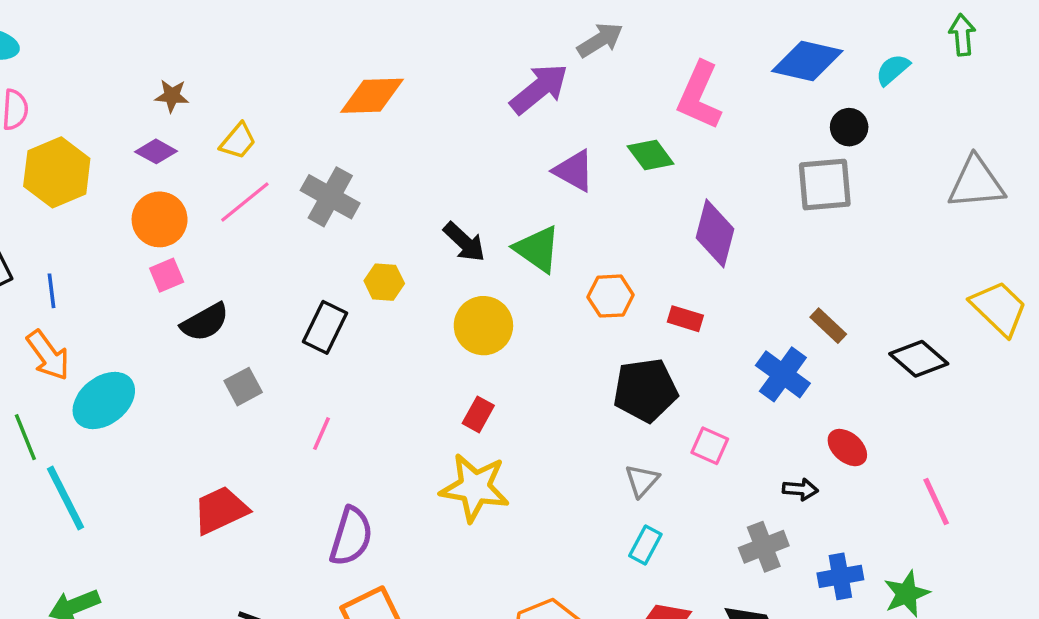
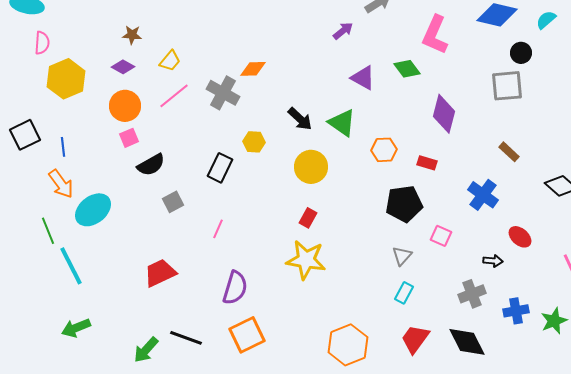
purple arrow: (539, 89) -> (343, 31), size x0.6
orange diamond: (372, 96) -> (253, 69), moved, size x0.7
brown rectangle: (828, 326) -> (509, 152), moved

